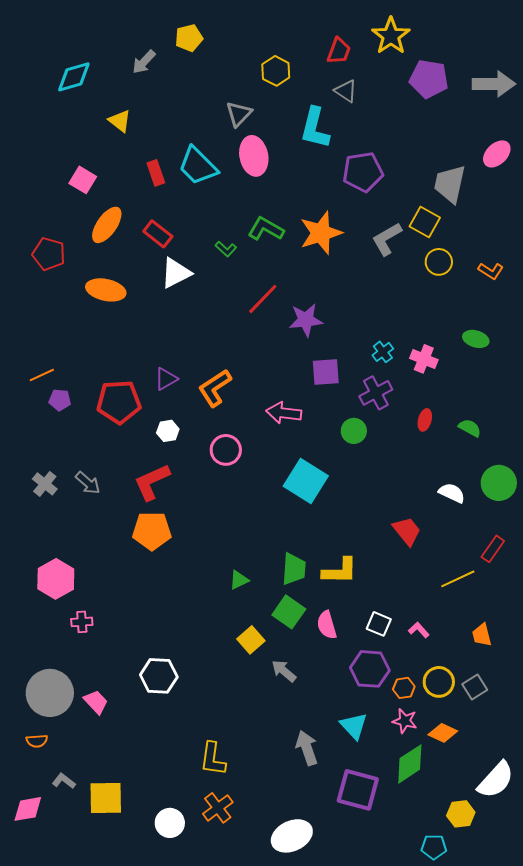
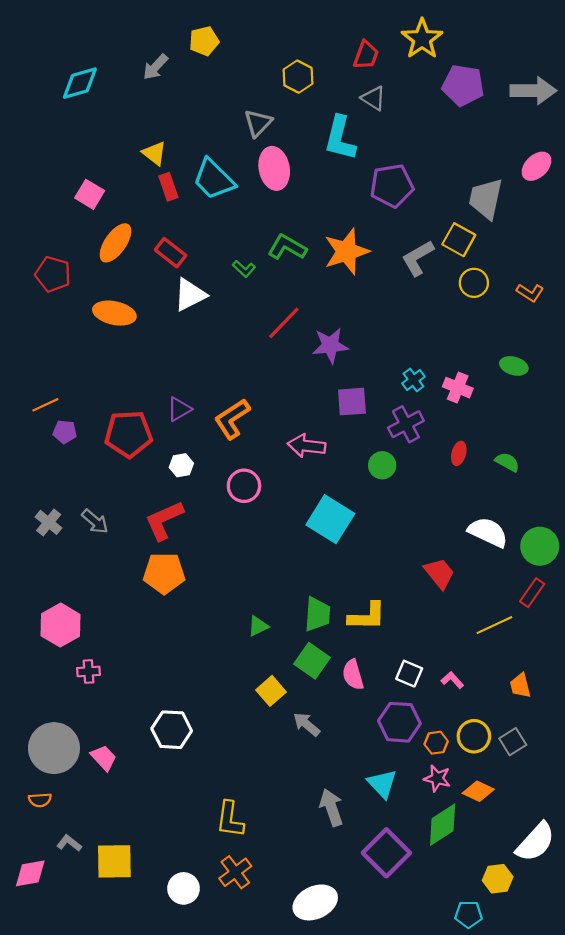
yellow triangle: (120, 121) -> (154, 153), moved
green circle: (499, 483) -> (540, 546), moved
white semicircle: (452, 493) -> (488, 532), size x1.4
purple square: (358, 790) -> (386, 853), turned 30

